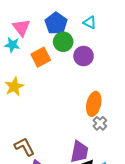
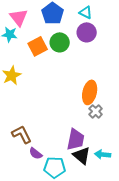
green circle: (63, 42) -> (60, 42), moved
purple circle: (84, 56) -> (87, 32), moved

